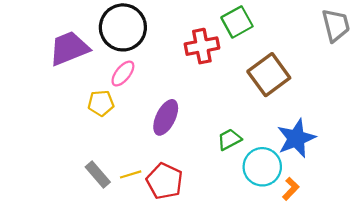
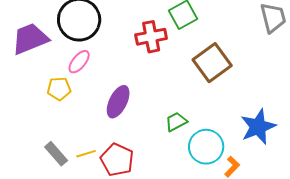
blue star: (296, 138) -> (258, 127), moved

